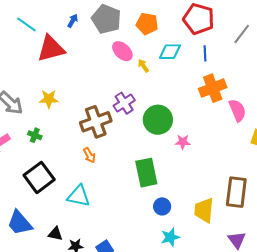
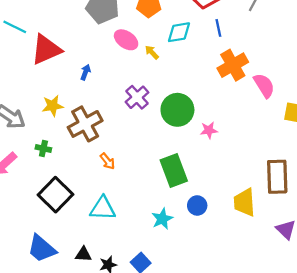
blue arrow: (73, 21) -> (85, 72), moved
brown cross: (96, 122) -> (85, 124), moved
cyan star: (170, 237) -> (162, 219), moved

